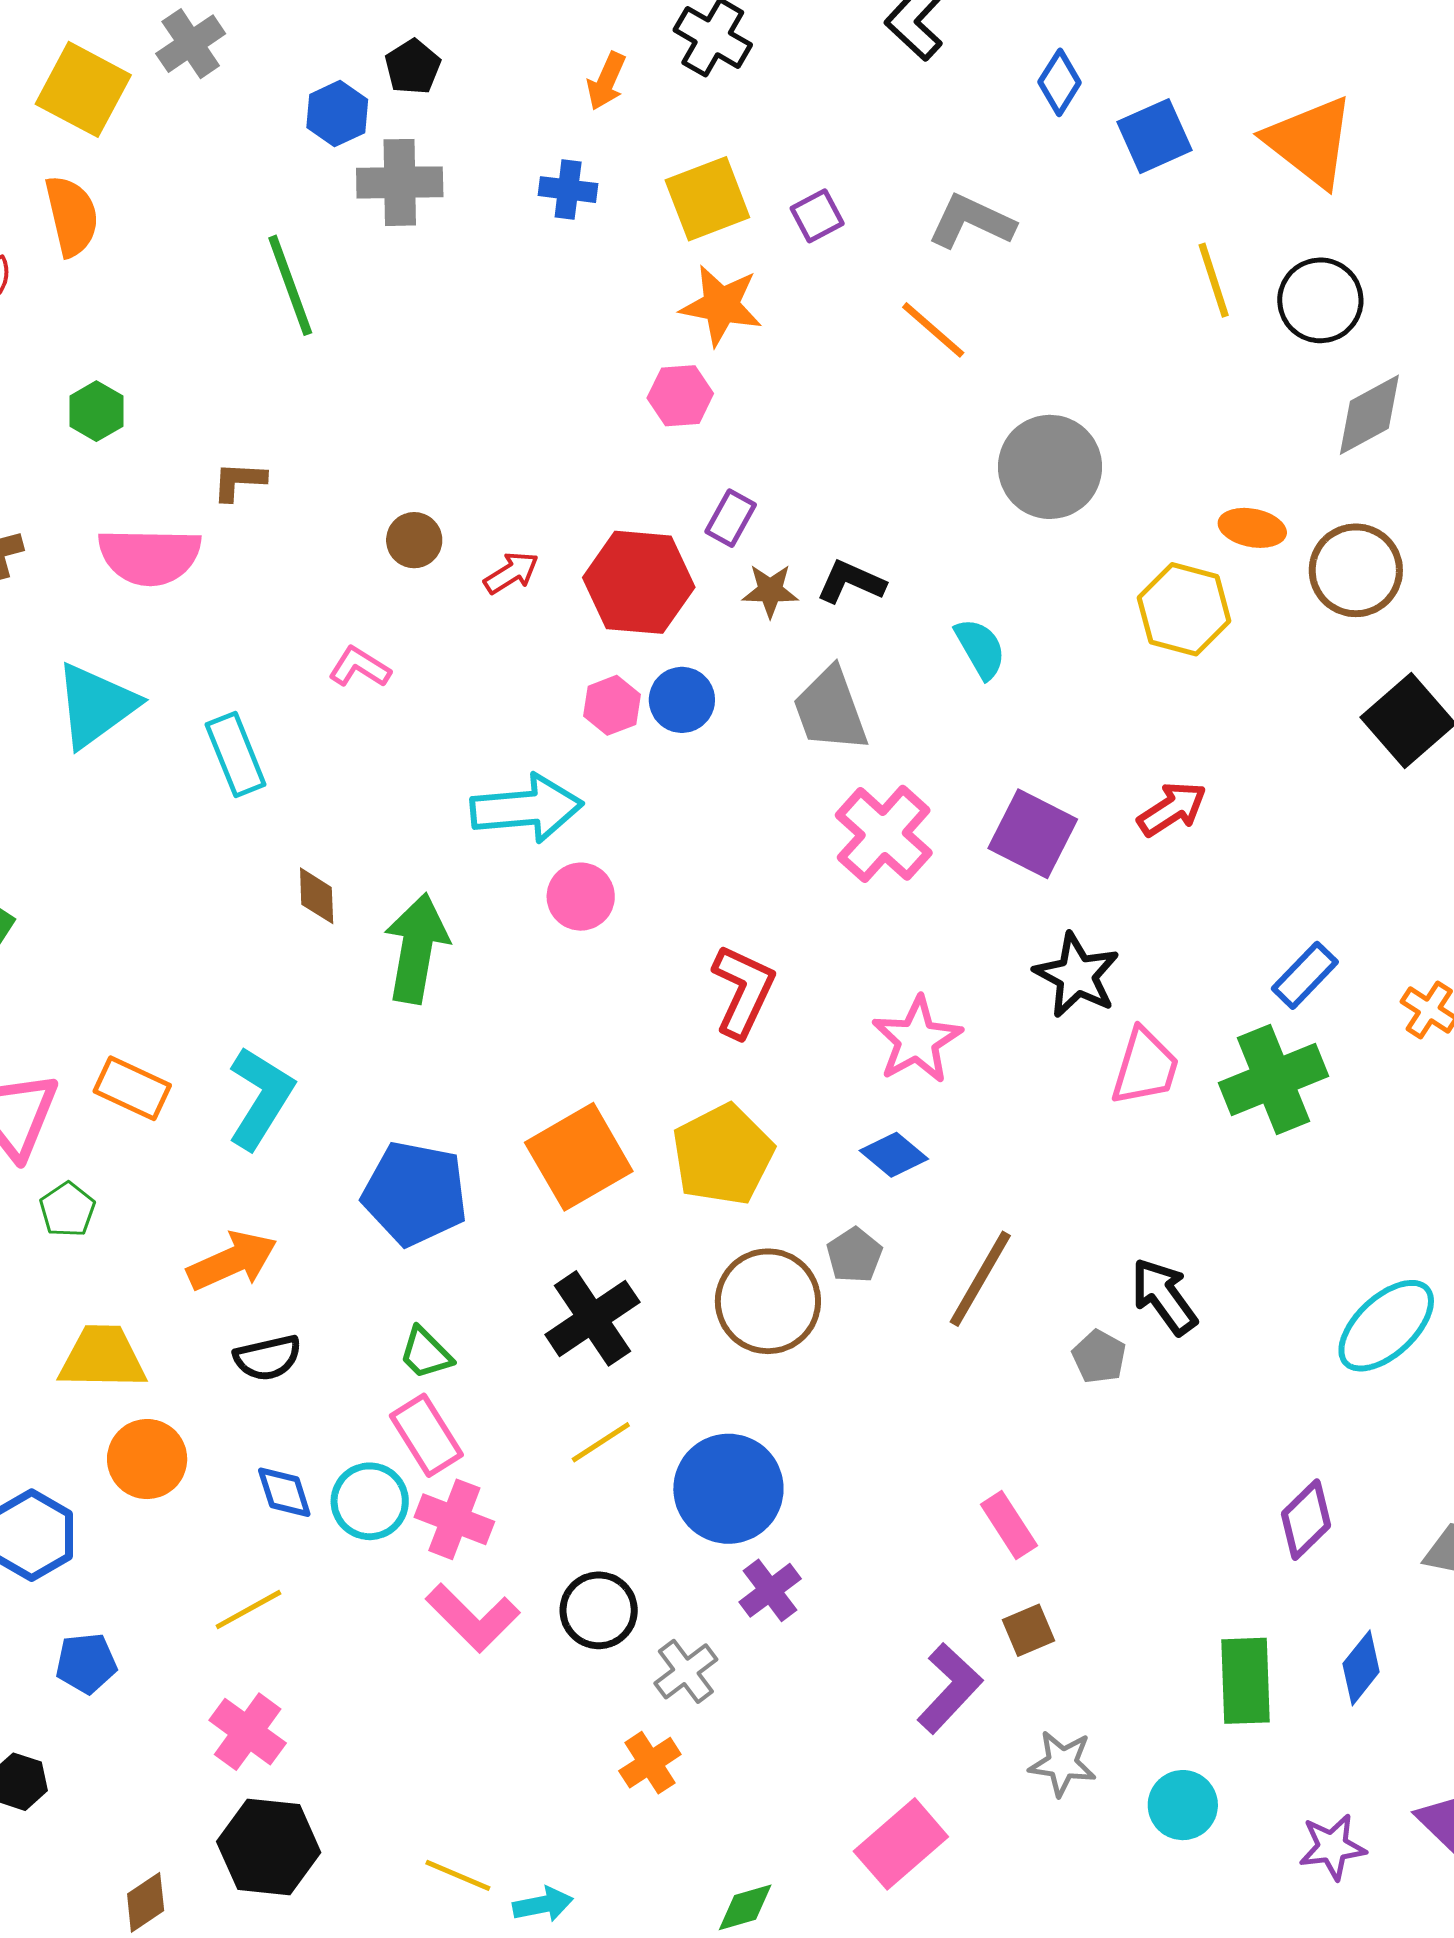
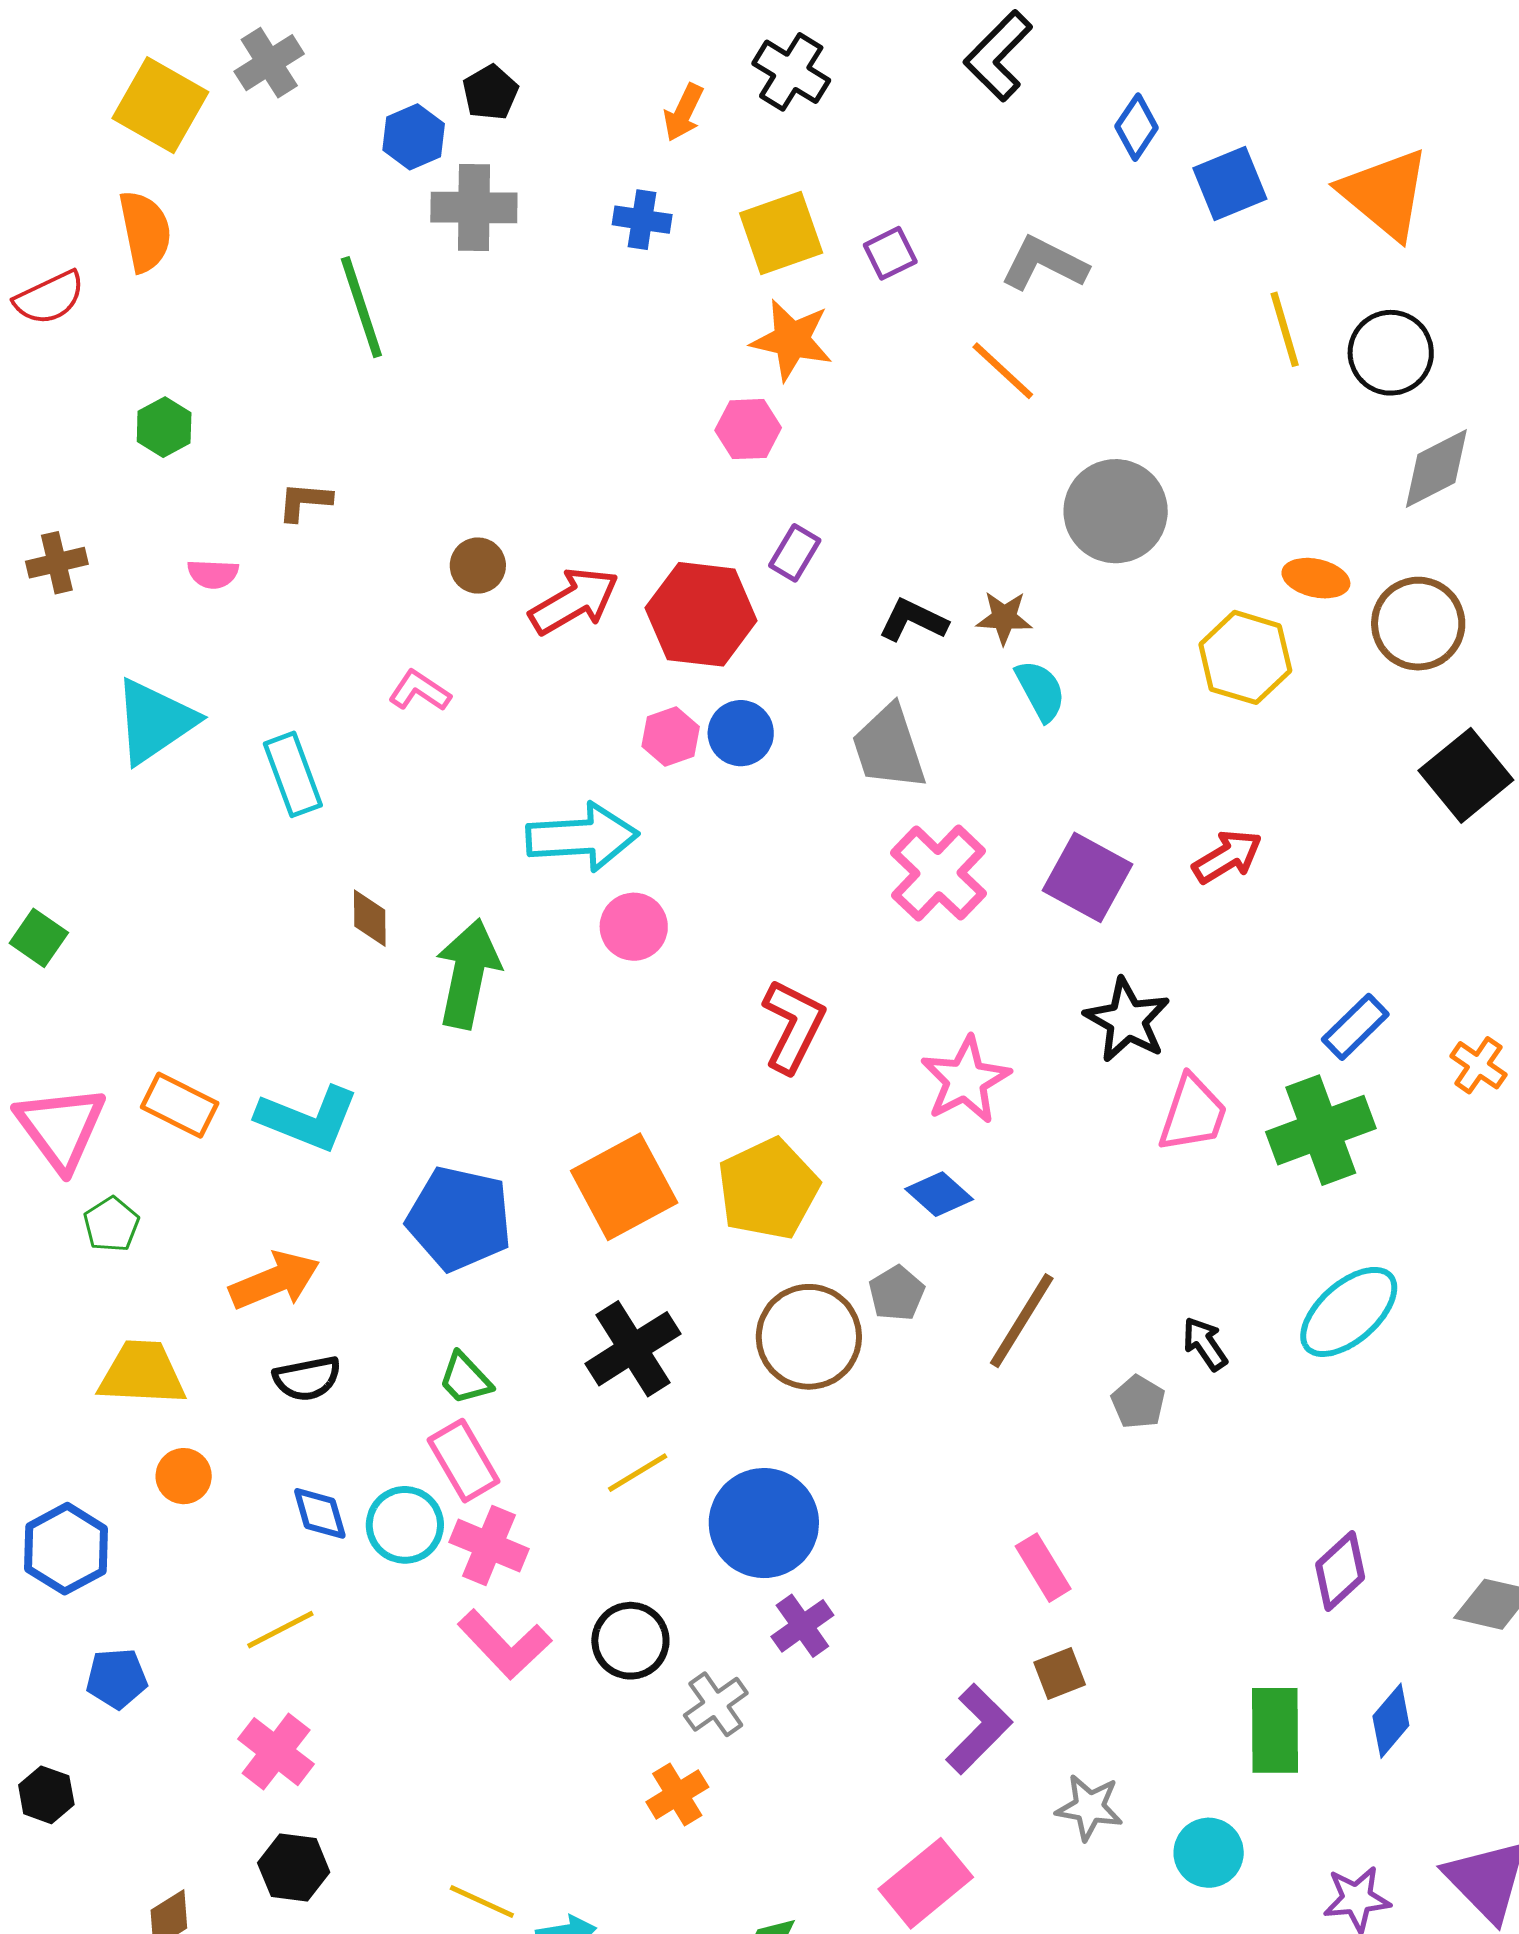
pink semicircle: (150, 556) -> (213, 574), size x0.5
red arrow: (511, 573) -> (574, 601), size x1.6
brown star: (770, 591) -> (1004, 618), moved
cyan L-shape: (261, 1098) -> (308, 1118), turned 78
black arrow: (1164, 1296) -> (1205, 1344), size x0.7
cyan ellipse: (1386, 1326) -> (1349, 1312), moved
orange circle: (147, 1459) -> (184, 1476), size x0.7
black hexagon: (269, 1847) -> (294, 1867), size x0.7

